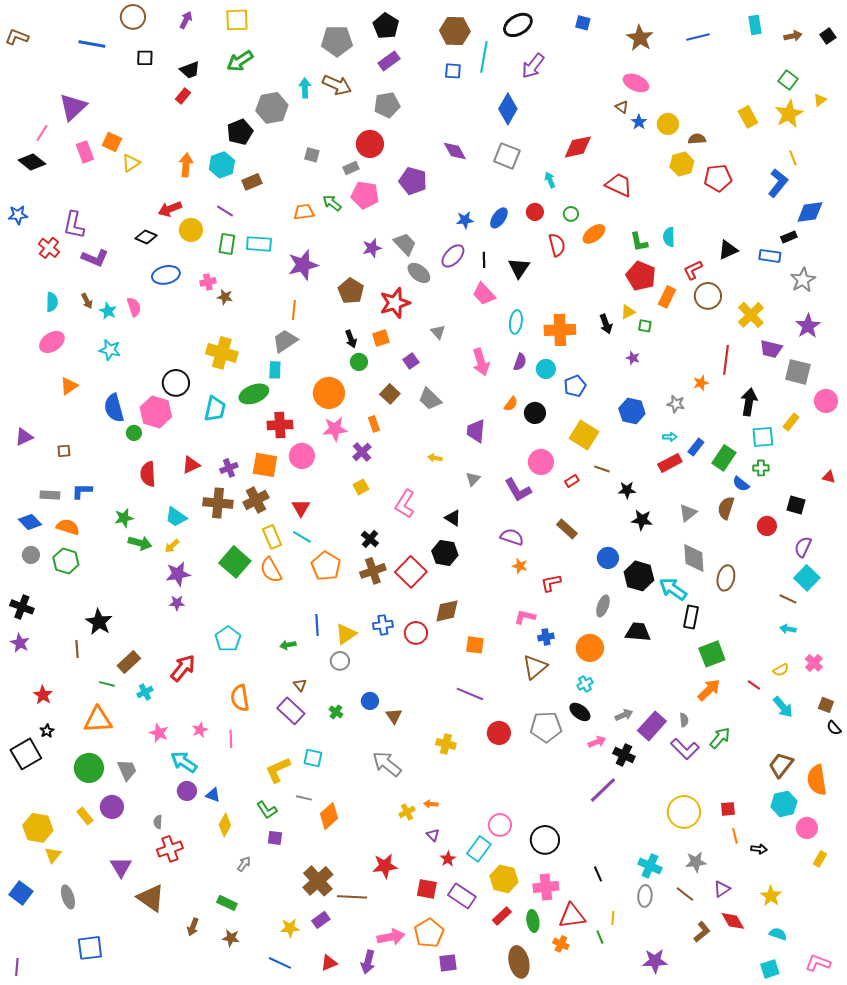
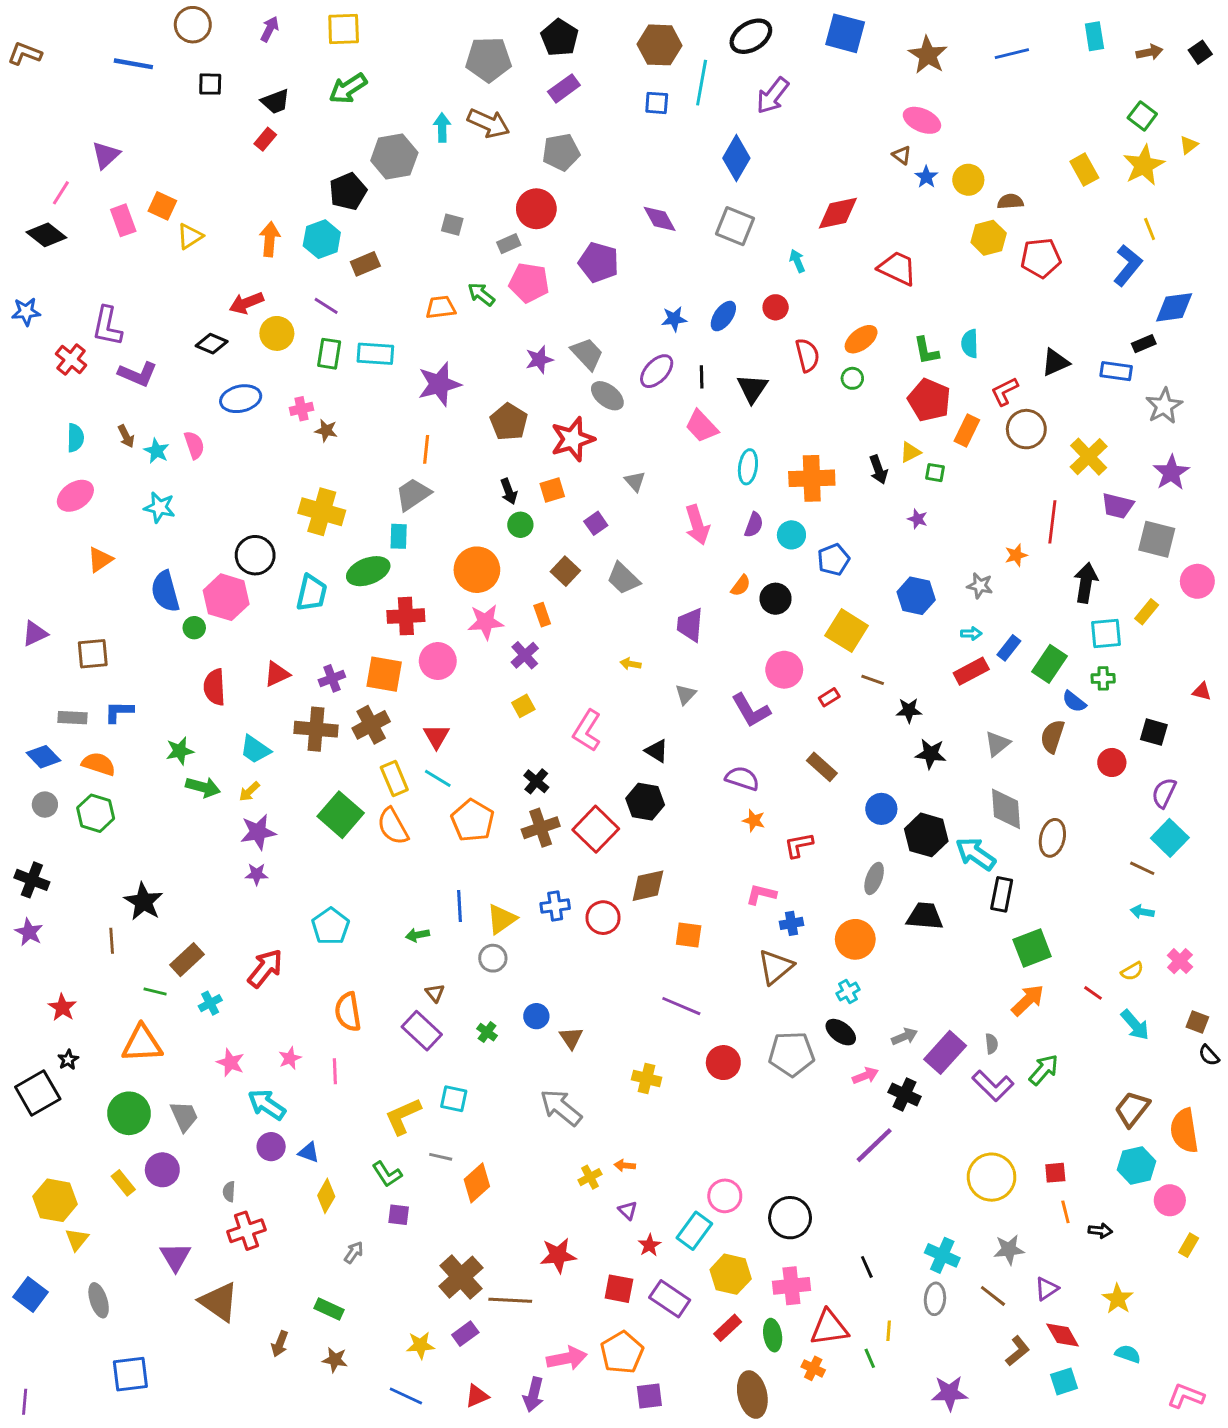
blue square: (583, 23) -> (845, 33), size x1.8
purple triangle: (73, 107) -> (106, 155), size x0.7
green circle: (571, 214) -> (852, 378), moved
brown square: (64, 451) -> (93, 654), size x1.6
cyan square: (770, 969) -> (1064, 1381), moved

